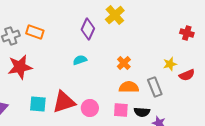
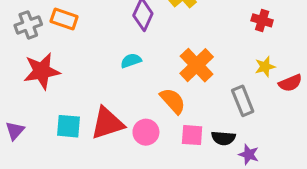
red cross: (187, 33) -> (262, 20), moved
orange cross: (124, 63) -> (197, 65), size x1.6
orange semicircle: (129, 87) -> (173, 101), moved, turned 48

